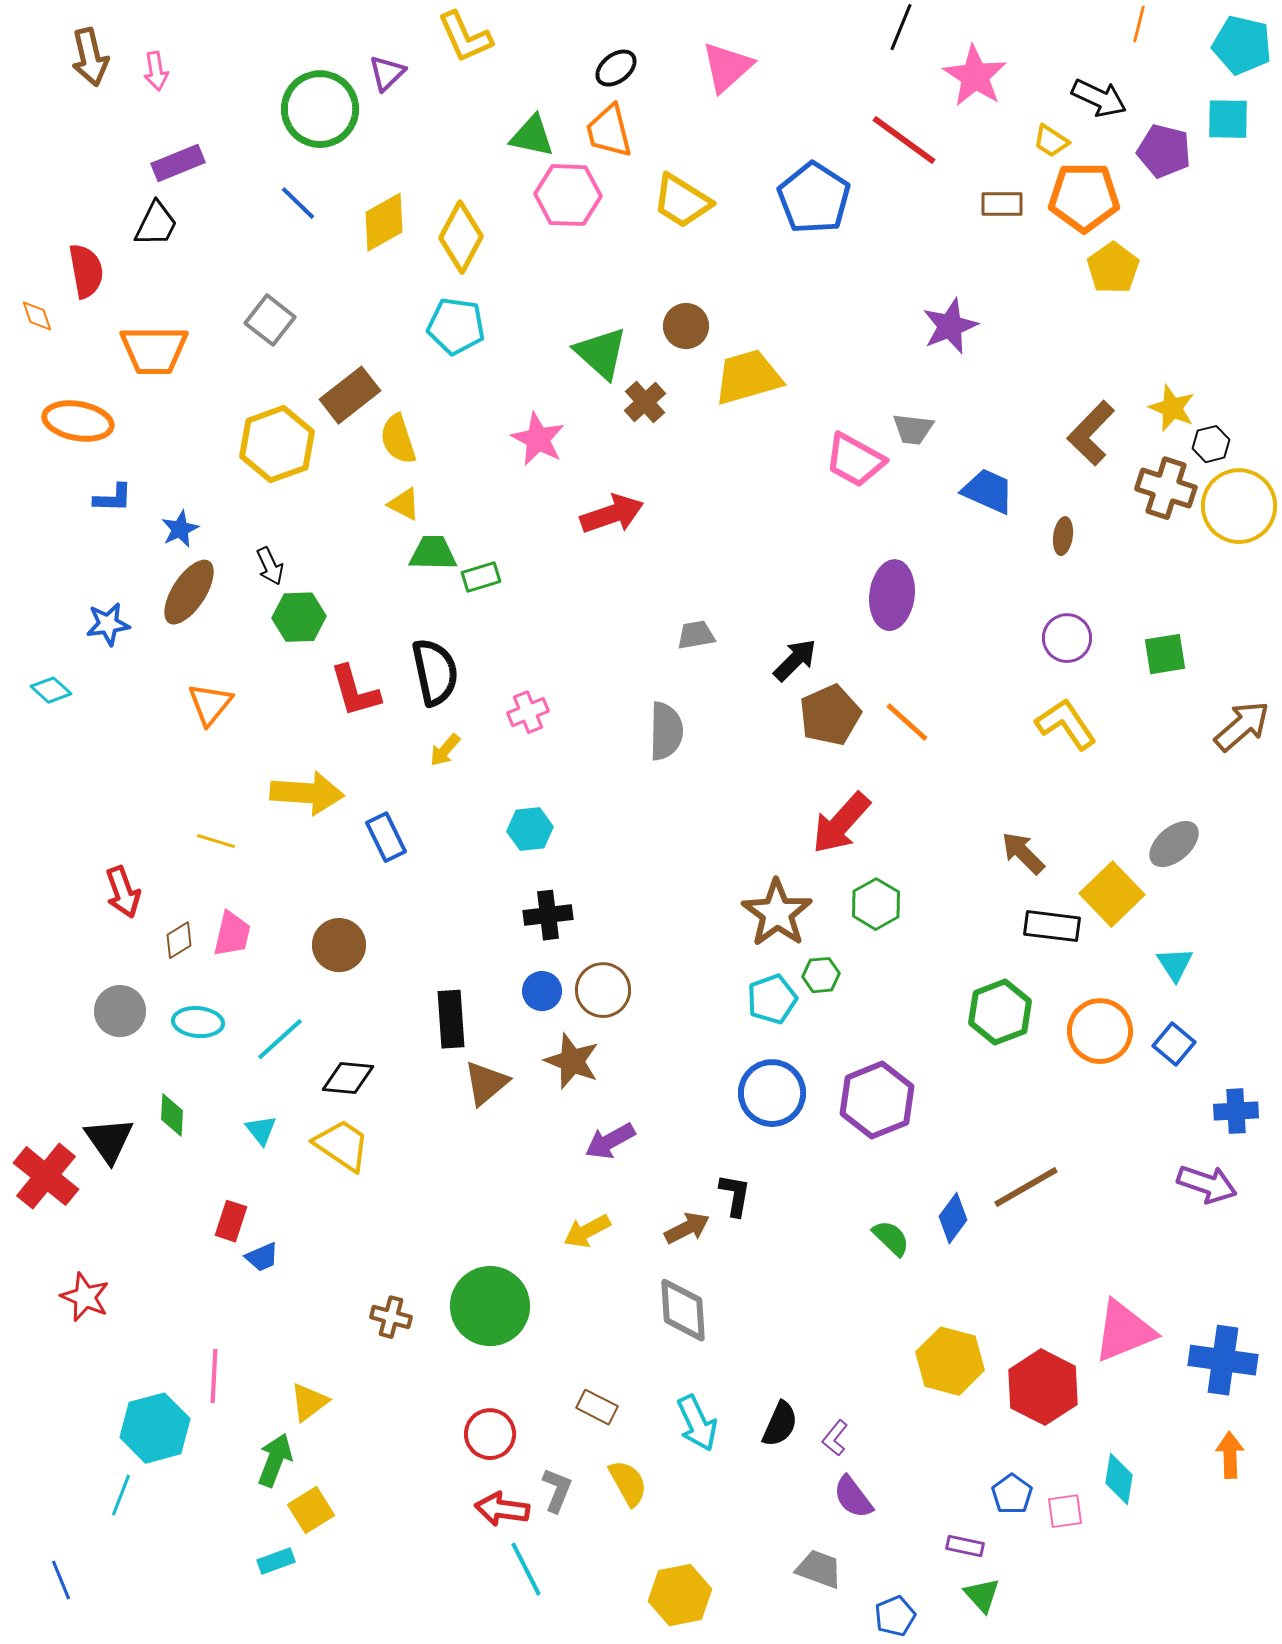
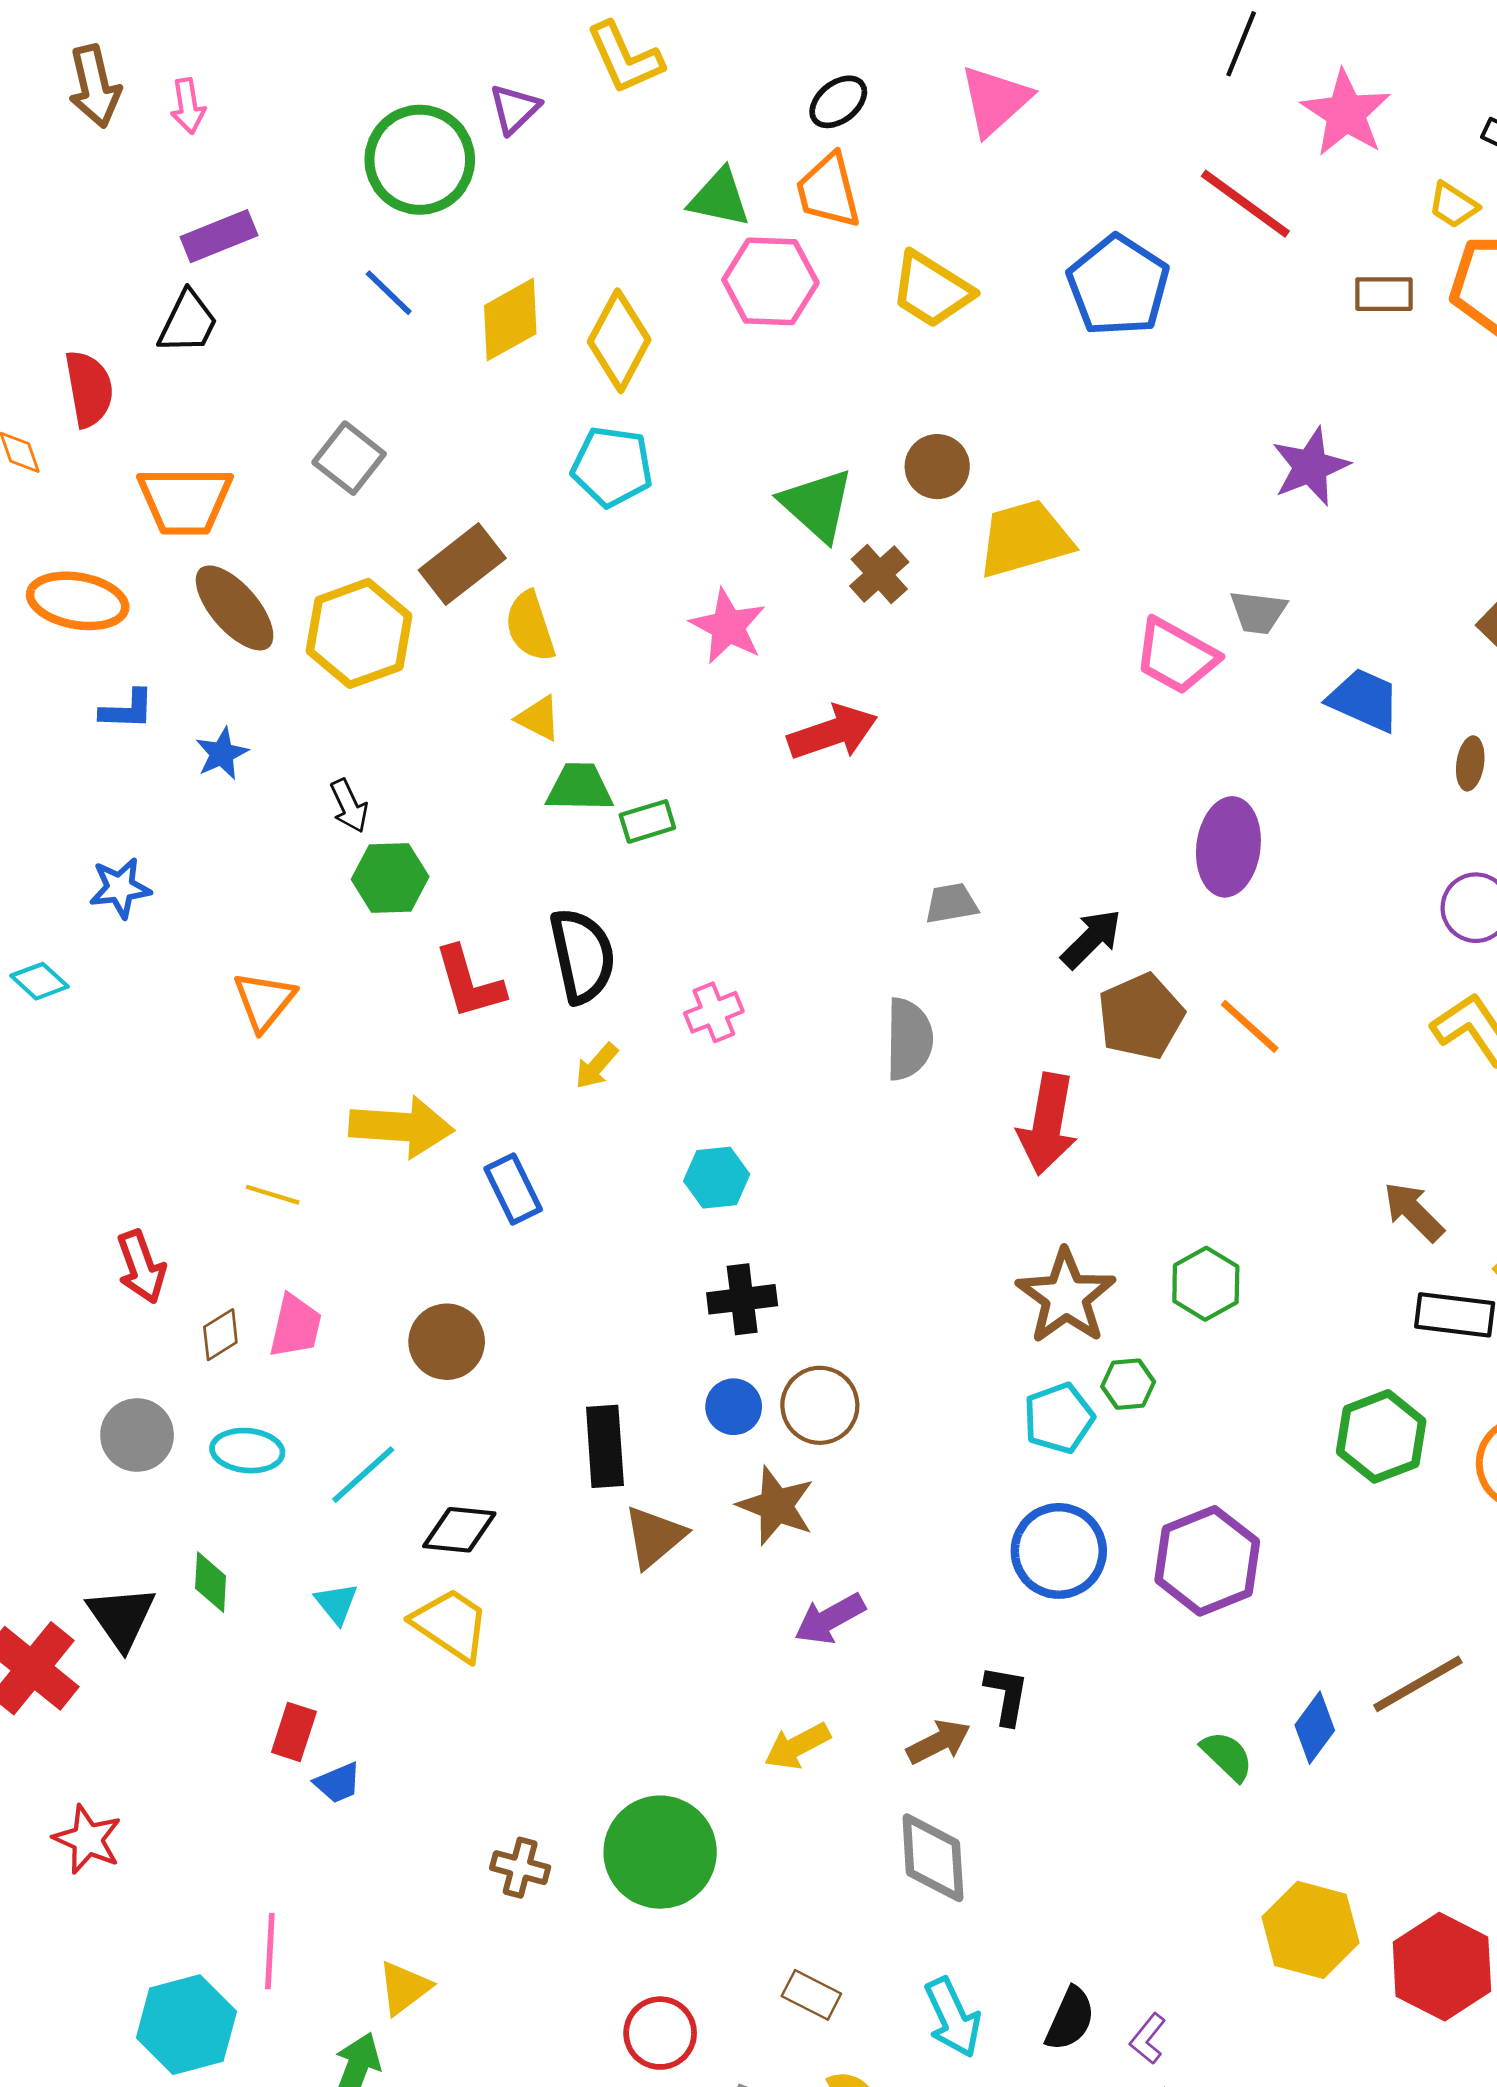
brown ellipse: (189, 592) -> (235, 608), moved, turned -74
red arrow: (841, 823) -> (1047, 1124), moved, turned -32

